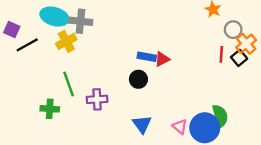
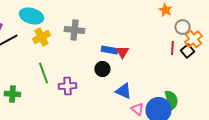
gray cross: (80, 21) -> (74, 30), moved
red triangle: (162, 59) -> (122, 52), turned -32
green cross: (50, 109) -> (12, 94), moved
blue triangle: (142, 124) -> (123, 91), moved, turned -30

